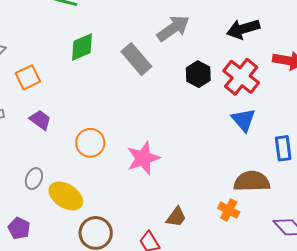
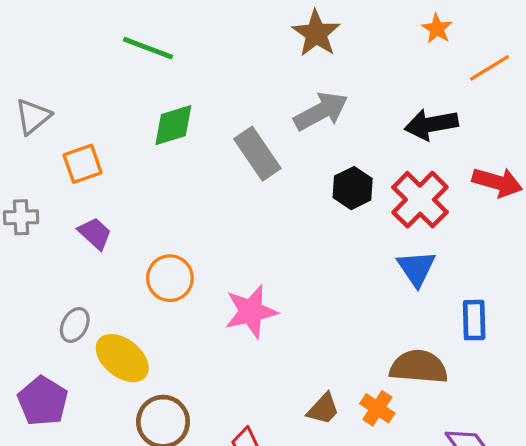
brown trapezoid: (176, 217) -> (323, 409), moved
purple pentagon: (19, 228) -> (43, 401), size x1.4

